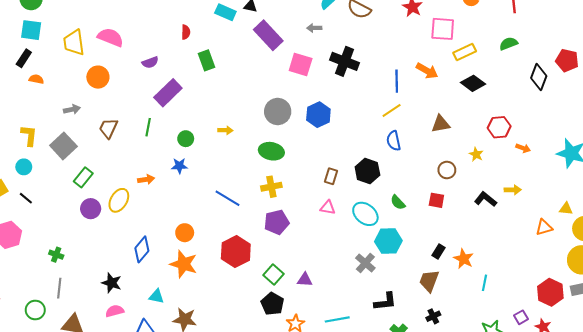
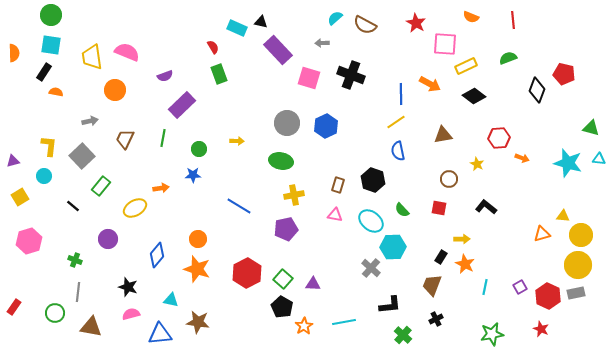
red semicircle: (186, 32) -> (213, 47), moved, turned -32
yellow cross: (271, 187) -> (294, 195), moved
yellow arrow: (513, 190) -> (462, 239), moved
black line: (26, 198) -> (73, 206), moved
yellow ellipse: (119, 200) -> (135, 208), turned 30
purple circle: (91, 209) -> (108, 239), moved
red hexagon: (236, 251) -> (247, 273), moved
purple square: (521, 317) -> (520, 287), moved

